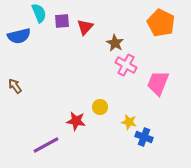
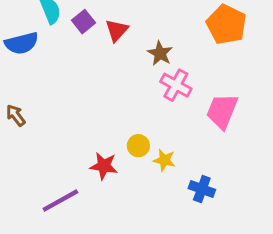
purple square: (62, 21) -> (84, 22), turned -35
yellow star: (129, 122) -> (164, 160), moved

